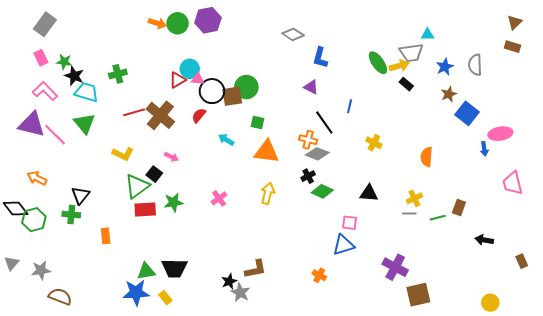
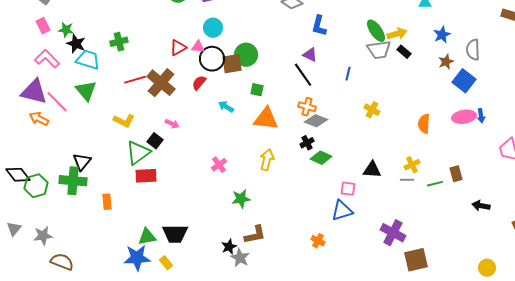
gray trapezoid: (411, 53) -> (379, 50), moved
gray semicircle: (475, 65) -> (473, 50), moved
cyan circle: (190, 69) -> (213, 28), moved
black line: (324, 122) -> (303, 75), moved
pink ellipse: (500, 134) -> (464, 117), moved
orange arrow: (37, 178) -> (39, 119), moved
black triangle: (369, 193) -> (372, 170), moved
green star: (173, 202) -> (241, 199), moved
brown rectangle: (459, 207) -> (456, 174), turned -35
green cross: (71, 215) -> (73, 181), size x1.5

